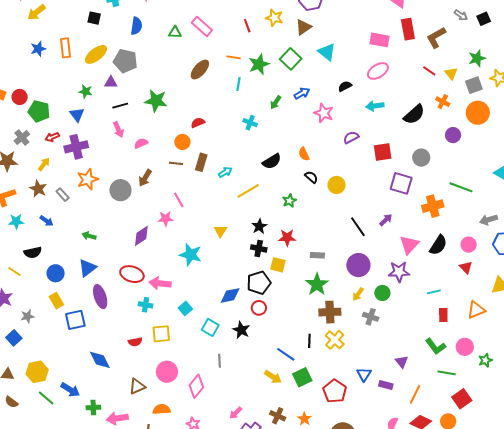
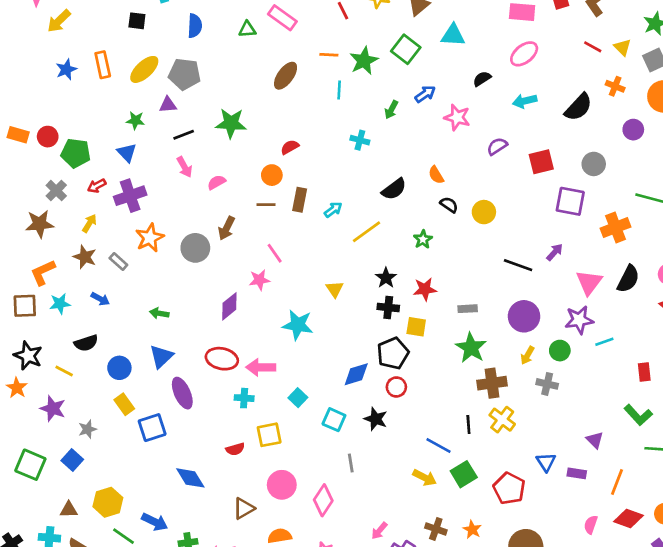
cyan triangle: (327, 52) -> (453, 35), turned -30
black line: (358, 227) -> (518, 265), turned -30
cyan line: (434, 292) -> (604, 342), moved

